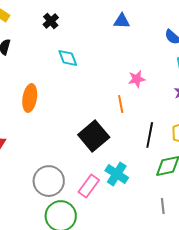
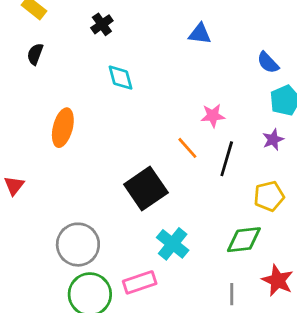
orange line: (121, 104) -> (187, 148), turned -36
black line: (150, 135) -> (227, 159), moved
pink rectangle: (89, 186) -> (140, 282), moved, turned 30

